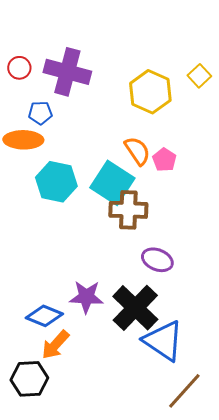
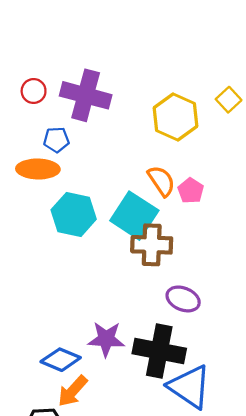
black cross: (135, 308) -> (159, 351), turned -33

